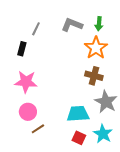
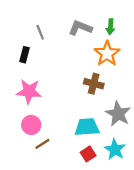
gray line: (36, 29) -> (40, 32), turned -48
brown cross: (94, 76) -> (94, 84), moved
red square: (79, 138) -> (88, 154), turned 32

